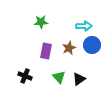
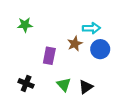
green star: (41, 22) -> (25, 25), moved
brown star: (69, 48) -> (75, 44), moved

